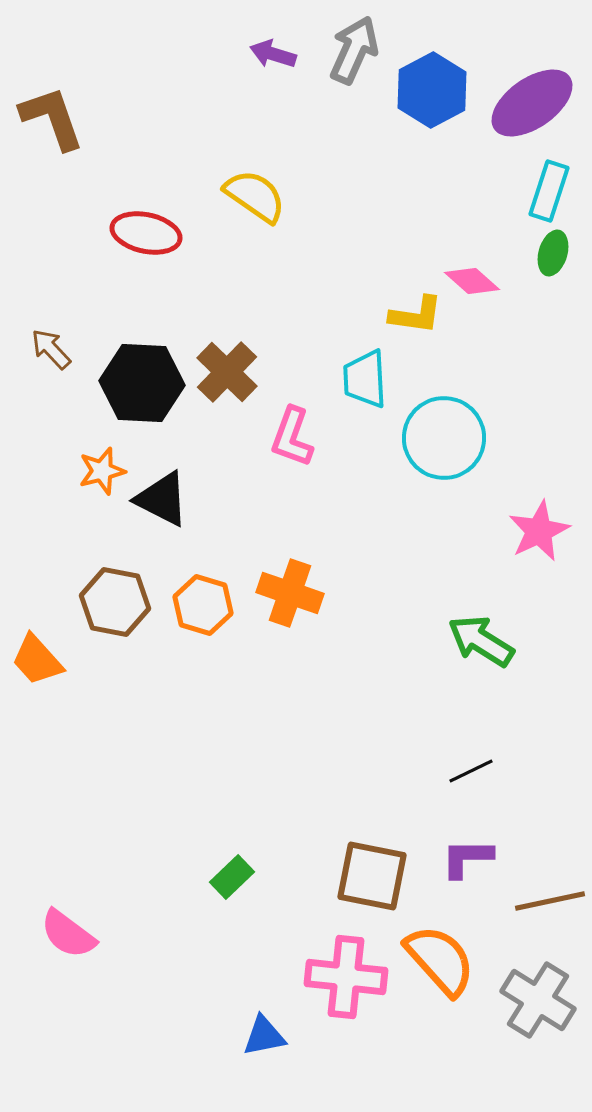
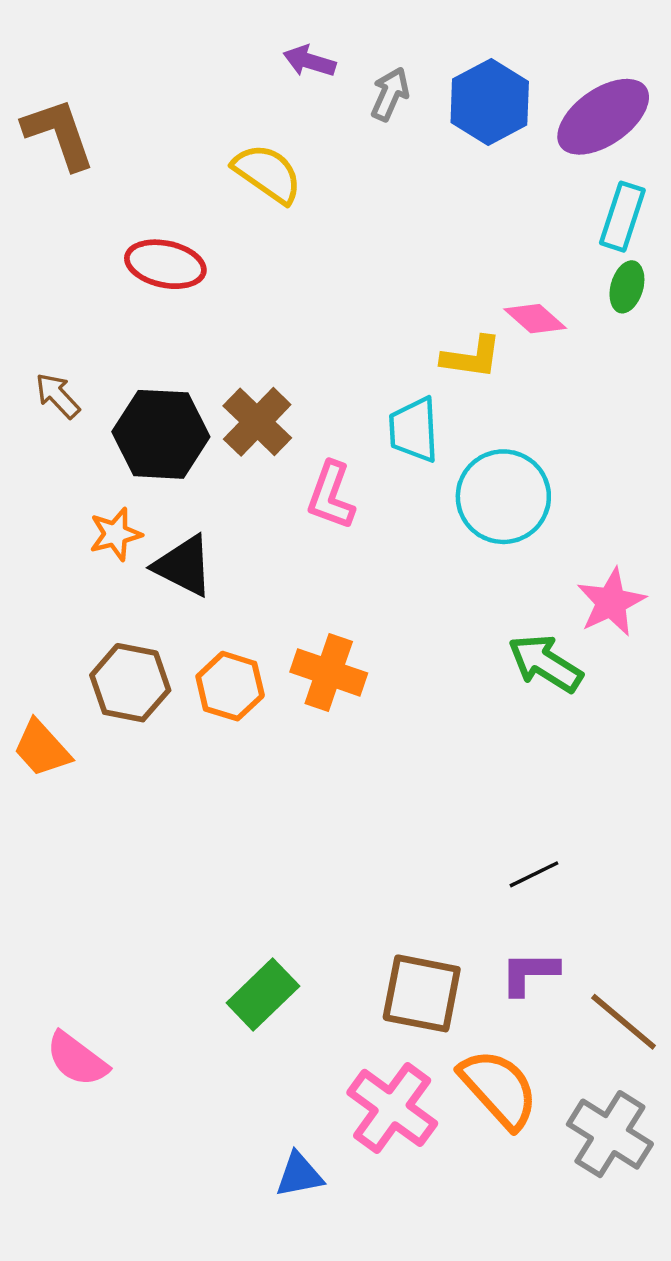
gray arrow: (354, 50) -> (390, 94), moved, size x0.7
yellow semicircle: (255, 196) -> (267, 173), moved
green arrow: (481, 641) -> (545, 663), moved
green rectangle: (232, 877) -> (263, 995), size x1.4
brown line: (550, 901) -> (624, 1022), turned 52
pink cross: (346, 977) -> (392, 1108), turned 30

